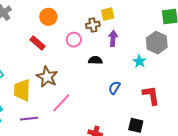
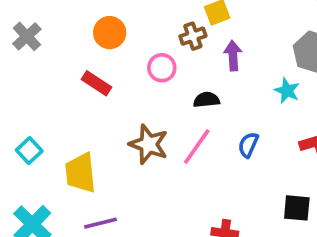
brown star: (47, 77) -> (149, 144), moved
pink line: (61, 103) -> (197, 147), moved

